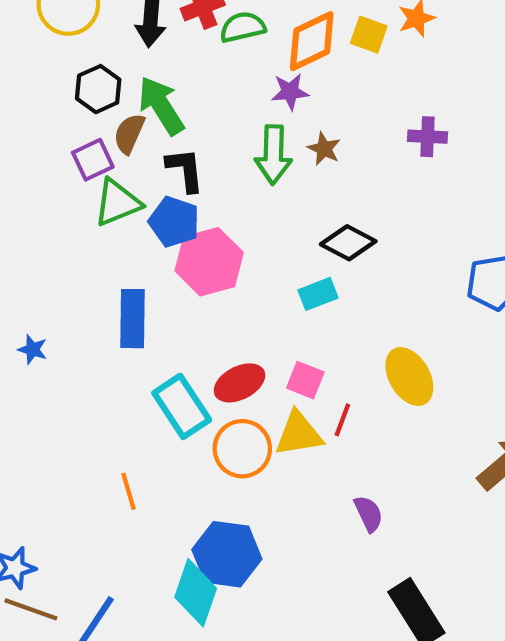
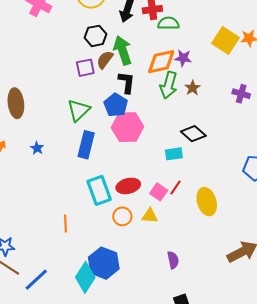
yellow square: (369, 35) -> (225, 41), size x1.5
orange diamond: (312, 41) -> (161, 62), moved
green triangle: (117, 203) -> (79, 110), moved, turned -35
red line: (342, 420) -> (176, 187), moved
yellow triangle: (299, 434) -> (150, 216), size x0.7
orange circle: (242, 449) -> (122, 216), size x0.7

